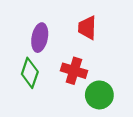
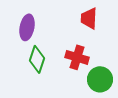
purple ellipse: (40, 38) -> (27, 27), moved

